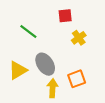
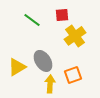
green line: (28, 32) -> (32, 20), moved
yellow cross: (79, 38) -> (75, 36), size x1.5

